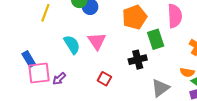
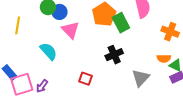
green rectangle: (156, 39) -> (121, 23), moved
pink triangle: (97, 41) -> (70, 30), moved

